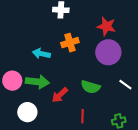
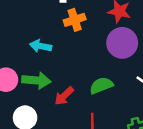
orange cross: (70, 43) -> (75, 20), moved
green semicircle: (91, 87) -> (101, 85), turned 144

